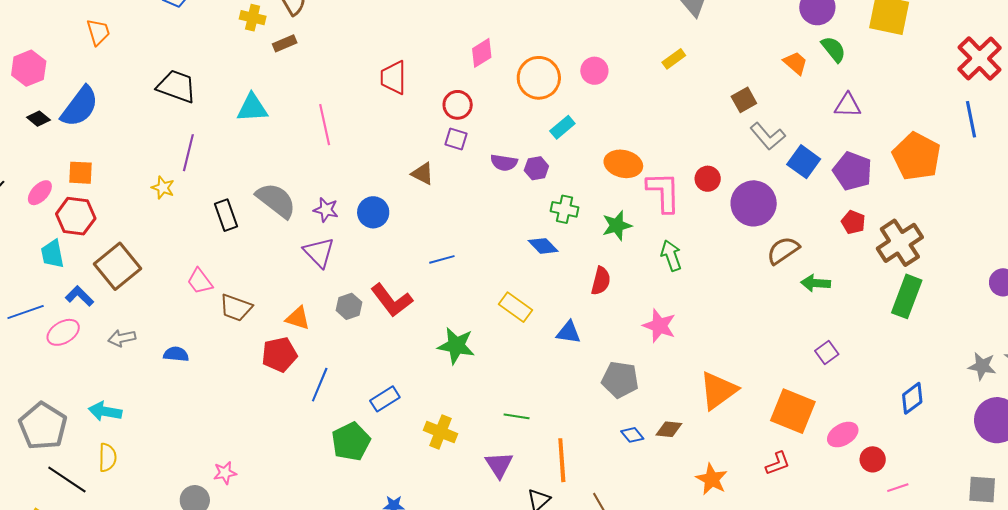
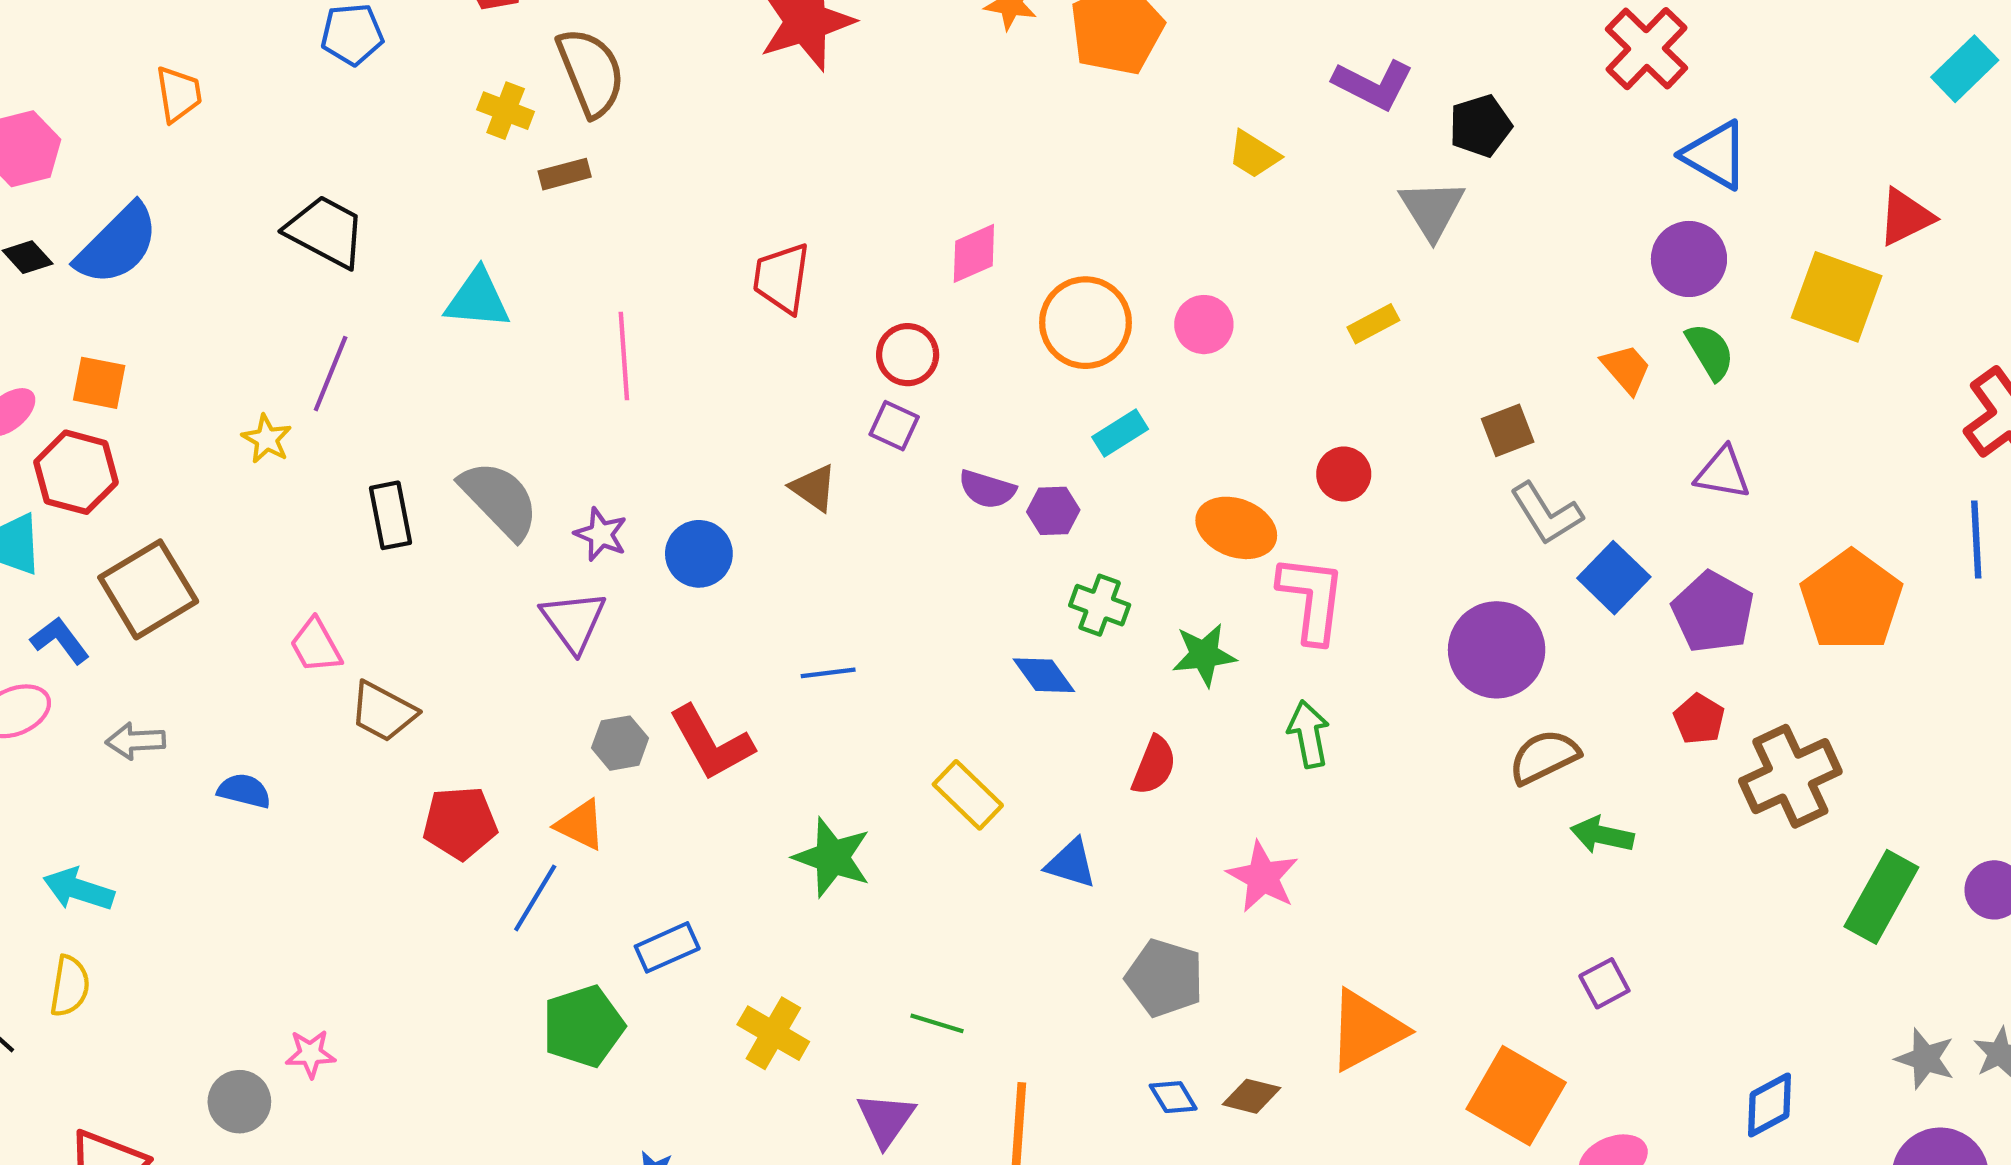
red circle: (708, 179) -> (1344, 474), moved
green rectangle: (907, 296) -> (1881, 897), moved
orange triangle: (298, 318) -> (580, 825), moved

